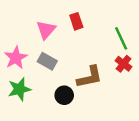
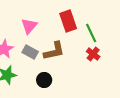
red rectangle: (76, 21) -> (68, 21), moved, size x1.5
brown L-shape: (90, 77) -> (54, 51), moved

